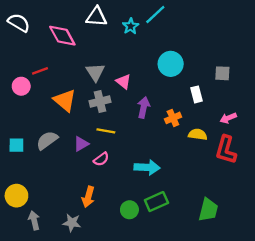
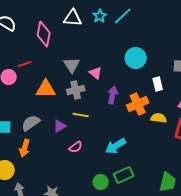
cyan star: (131, 26) -> (100, 16), moved
pink diamond: (62, 36) -> (44, 34), turned 40
orange triangle: (65, 100) -> (46, 89), turned -40
orange cross: (173, 118) -> (138, 104), size x1.5
pink semicircle: (101, 159) -> (76, 147), moved
cyan arrow: (147, 167) -> (116, 146), turned 145
orange arrow: (88, 197) -> (25, 148), moved

